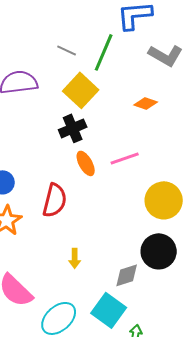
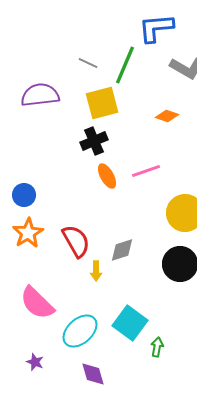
yellow square: (81, 90) -> (102, 103), turned 32
red semicircle: (55, 200) -> (76, 241), moved, turned -44
gray diamond: (127, 275) -> (122, 250), moved

